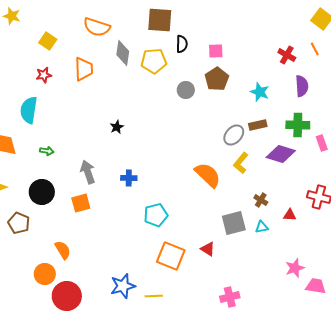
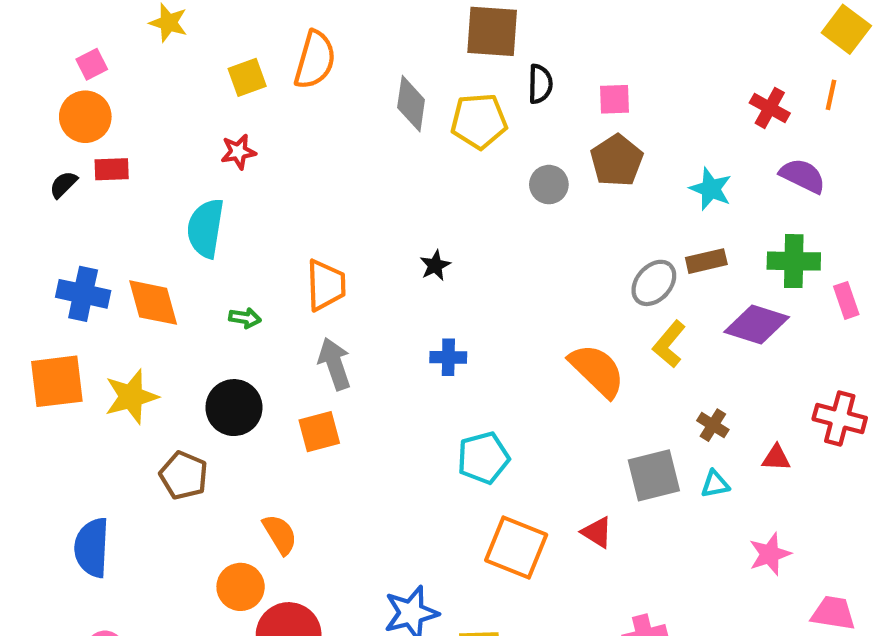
orange semicircle: (97, 27) -> (315, 60), moved, turned -92
yellow square: (48, 41) -> (247, 77), turned 36
orange line: (315, 49) -> (831, 95), turned 40
orange trapezoid: (84, 69) -> (326, 285), moved
purple semicircle: (302, 86) -> (803, 176), turned -60
black star: (117, 127) -> (435, 265), moved
blue cross: (129, 178) -> (448, 357), moved
pink star: (295, 268) -> (770, 554), moved

